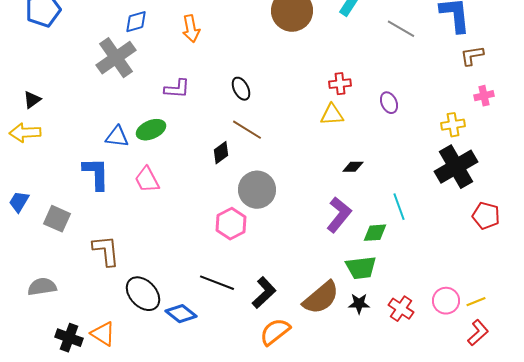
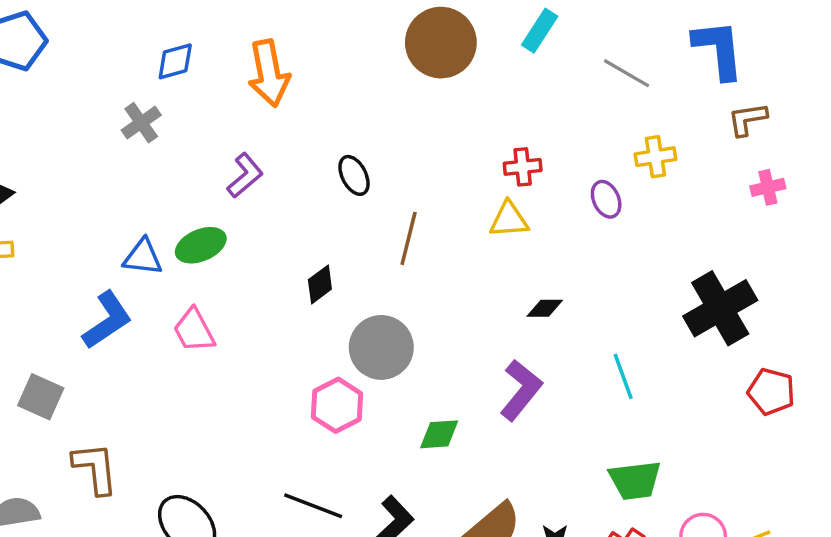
orange arrow: (191, 29) -> (269, 73), size x1.4
gray cross: (116, 58) -> (141, 123), size x0.6
purple L-shape: (177, 89) -> (245, 175), turned -44
yellow cross: (453, 125) -> (655, 157), moved
brown line: (247, 130) -> (409, 238), moved, turned 72
blue L-shape: (96, 174) -> (107, 320), turned 57
green diamond: (375, 233) -> (439, 434), moved
brown L-shape: (106, 251) -> (95, 468), moved
green trapezoid: (361, 268) -> (635, 480), moved

